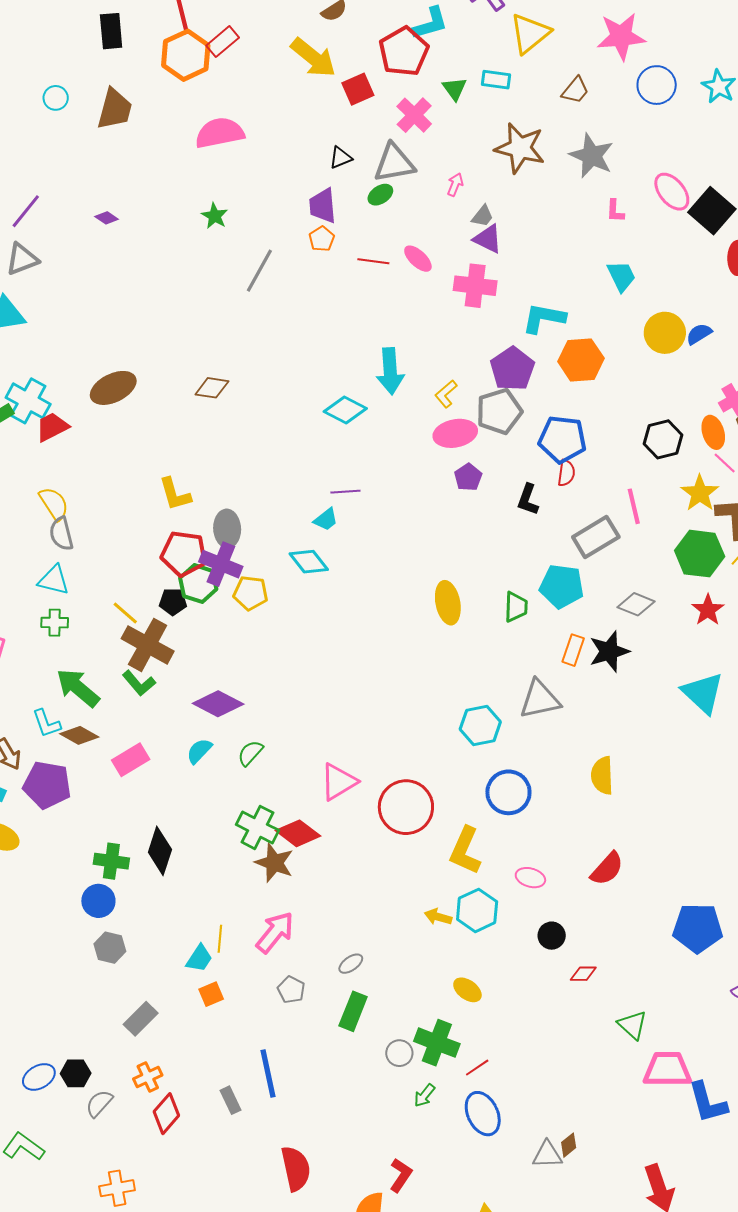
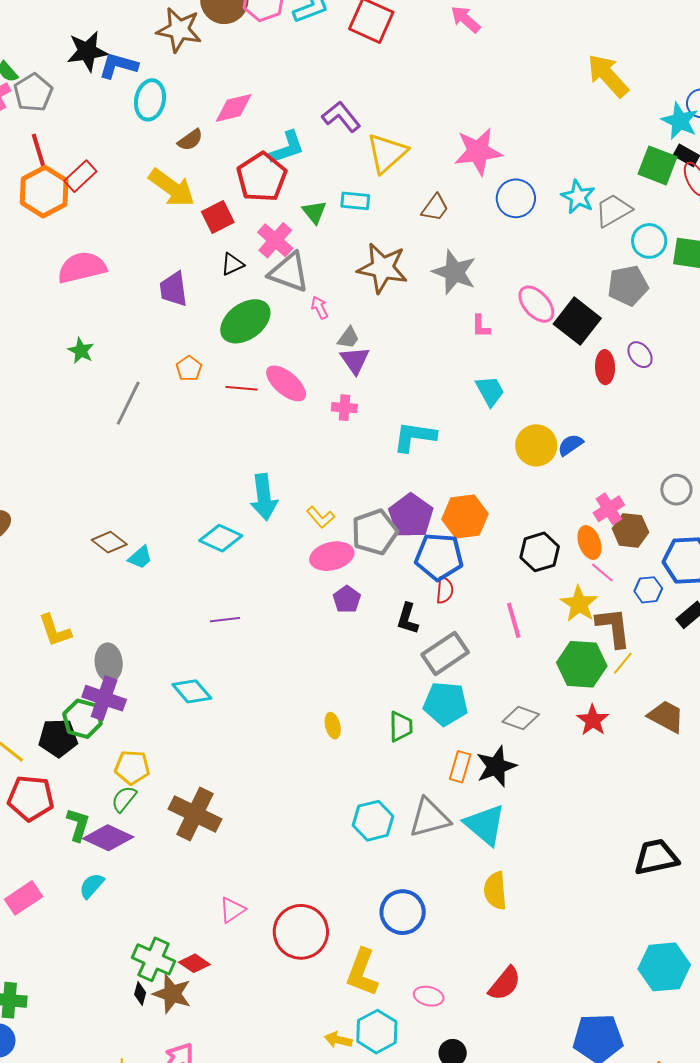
black triangle: (341, 158) -> (232, 264), moved
gray triangle: (394, 163) -> (289, 272), moved, turned 33
pink arrow: (455, 185) -> (320, 308), turned -45
green ellipse: (380, 195) -> (245, 321), size x2.0
purple trapezoid: (323, 206) -> (173, 289), moved
purple triangle: (488, 239) -> (355, 360), turned 32
pink ellipse: (418, 259) -> (286, 383), size x1.4
pink cross: (475, 286) -> (344, 408), size x0.6
orange hexagon: (581, 360) -> (465, 517), moved
purple pentagon: (512, 369) -> (411, 516), moved
brown diamond: (212, 388) -> (109, 542), moved, turned 32
yellow L-shape: (446, 394) -> (321, 517), turned -88
cyan trapezoid: (326, 519) -> (140, 557), moved
gray rectangle: (596, 537) -> (445, 653), moved
red pentagon: (184, 554) -> (31, 798), moved
yellow pentagon: (251, 593) -> (132, 767), moved
black pentagon: (173, 602) -> (58, 738), size x1.4
yellow ellipse: (448, 603) -> (333, 726), size x0.6
brown cross: (148, 645) -> (195, 814), moved
green L-shape: (139, 683) -> (78, 825), moved, turned -120
cyan triangle: (703, 693) -> (485, 825), moved
cyan hexagon: (480, 725) -> (373, 821), moved
green semicircle: (250, 753) -> (124, 799), moved
pink triangle: (339, 782) -> (232, 910), size x0.7
red diamond: (298, 833) -> (194, 963), size x0.7
black diamond: (160, 851) -> (140, 994), moved, size x0.5

